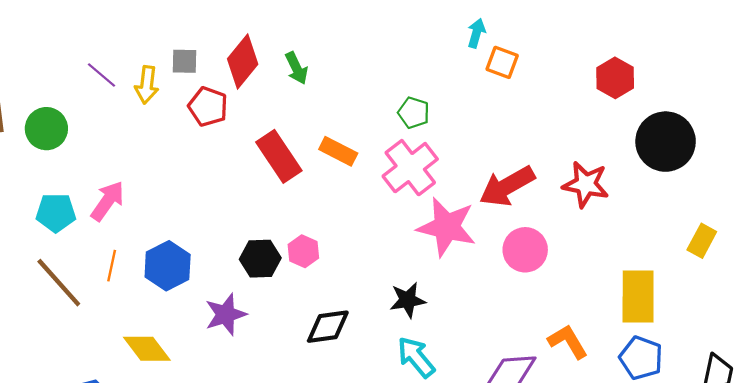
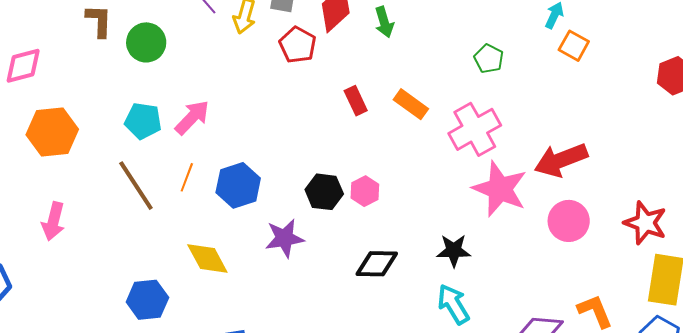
green pentagon: (414, 113) -> (489, 59), moved
red rectangle: (279, 156) -> (356, 101), size x0.6
red star: (586, 184) -> (645, 223), moved

